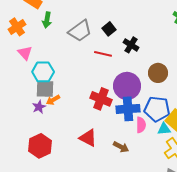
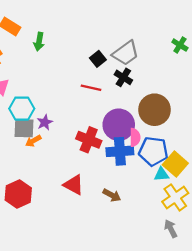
green arrow: (47, 20) -> (39, 42), moved
gray trapezoid: (80, 31) -> (126, 53), moved
brown circle: (158, 73) -> (155, 110), size x1.4
purple star: (39, 107) -> (45, 122), moved
pink semicircle: (141, 125) -> (135, 137), moved

